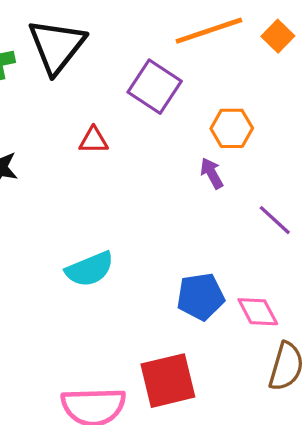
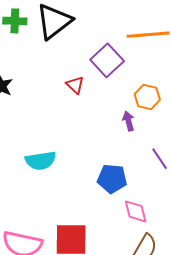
red triangle: (94, 140) -> (75, 85), moved, turned 30
blue pentagon: (201, 297) -> (112, 179), moved

